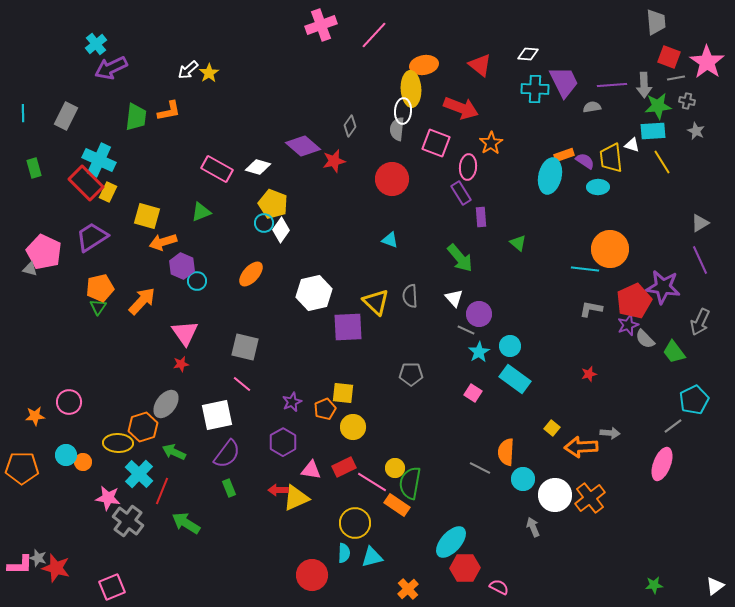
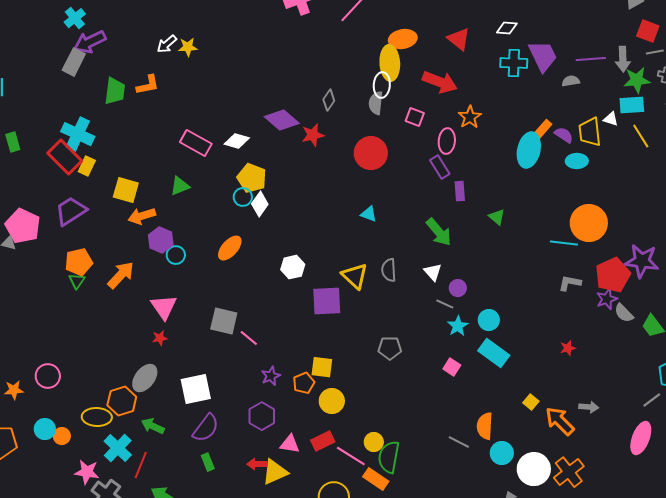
yellow star: (209, 73) -> (188, 47), turned 30
gray rectangle: (66, 116) -> (74, 62), moved
pink square: (436, 143) -> (415, 117), size x0.7
orange rectangle: (564, 155) -> (543, 129), turned -30
white hexagon: (314, 293) -> (293, 267), size x0.7
purple circle: (479, 314) -> (458, 288), size x0.7
pink line: (242, 384) -> (249, 338), moved
orange arrow: (581, 447) -> (560, 421), turned 48

